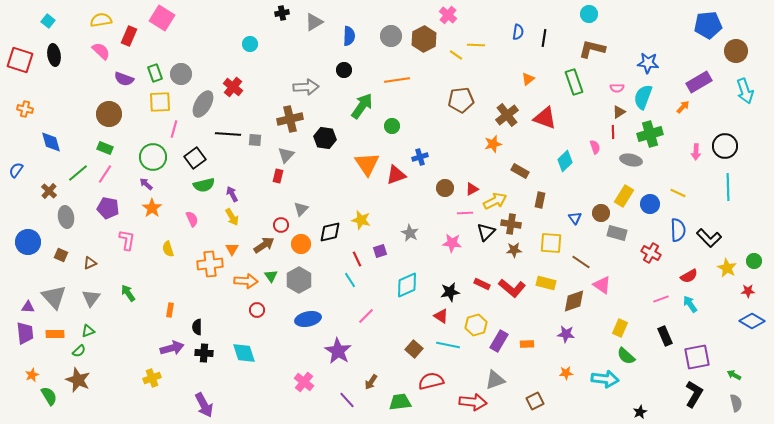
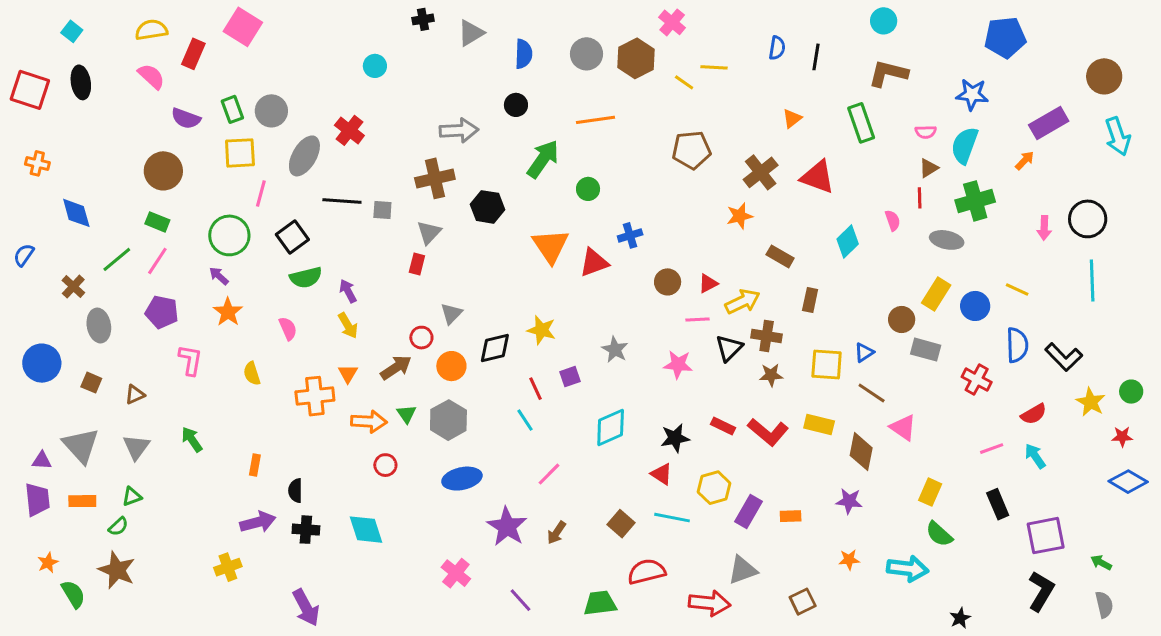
blue pentagon: (708, 25) -> (1005, 37), moved
blue triangle: (575, 218) -> (864, 353), moved, turned 32
brown diamond: (574, 301) -> (861, 452), turned -60
brown arrow: (371, 382) -> (556, 533), moved

